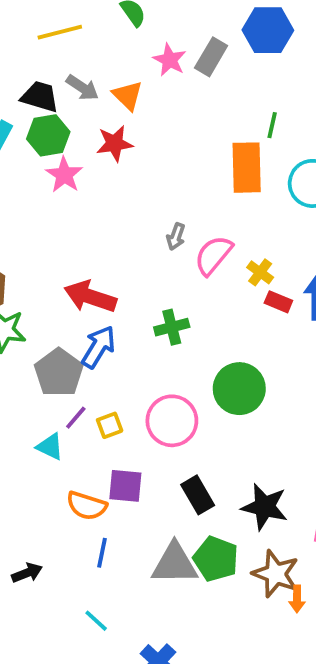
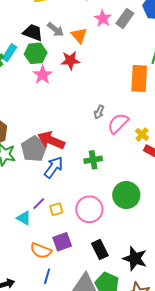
gray pentagon: (59, 373) -> (34, 149), moved
purple square: (125, 486) -> (62, 242), turned -30

